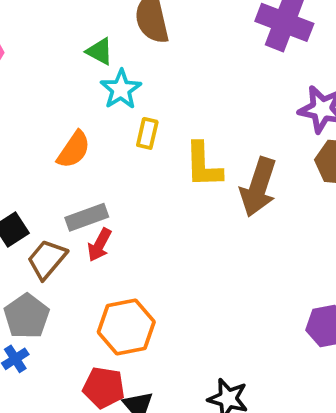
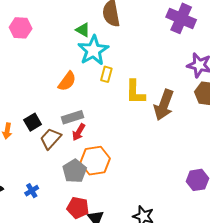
cyan star: (121, 89) -> (93, 50), size x1.4
gray pentagon: (27, 316) -> (75, 171), moved
orange hexagon: (126, 327) -> (95, 161), moved

